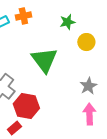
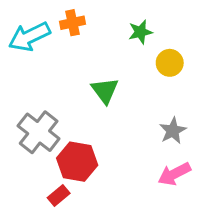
green triangle: (44, 60) -> (105, 91), size x0.7
pink arrow: (89, 114) -> (174, 174), turned -115

